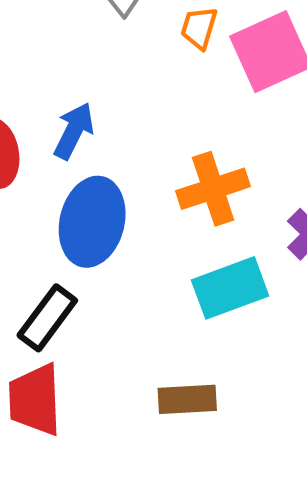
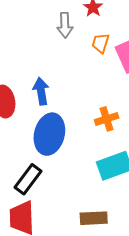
blue arrow: (74, 131) -> (41, 91), turned -36
orange cross: (213, 189) -> (107, 119), size x0.7

